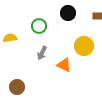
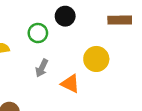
black circle: (68, 13) -> (65, 16), moved

